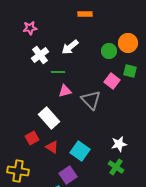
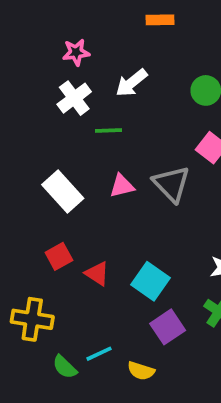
pink star: (30, 28) -> (76, 52), moved
pink triangle: (65, 91) -> (122, 186), moved
white rectangle: (49, 118) -> (63, 192), moved
purple square: (68, 175) -> (168, 327), moved

